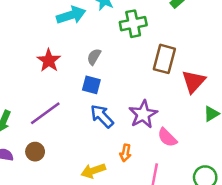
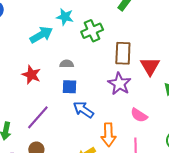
gray semicircle: (94, 57) -> (67, 64), turned 72
purple star: (143, 114) -> (119, 84), moved
orange arrow: (125, 153) -> (108, 135), size x1.6

